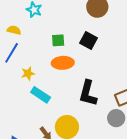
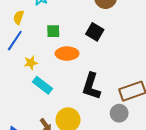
yellow semicircle: (14, 30) -> (19, 17), turned -88
green square: (58, 40) -> (53, 31), moved

